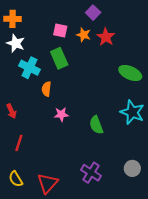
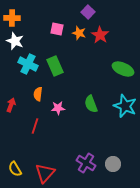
green rectangle: (59, 58) -> (55, 66), moved
orange semicircle: (46, 89) -> (38, 94), moved
red arrow: (11, 111) -> (11, 105), turned -136
green semicircle: (96, 125) -> (91, 104), moved
red line: (19, 143) -> (35, 126), moved
gray circle: (132, 168) -> (113, 164), moved

